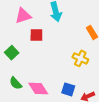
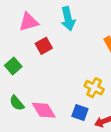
red square: (36, 35) -> (44, 46), turned -32
yellow cross: (80, 58) -> (94, 88), moved

